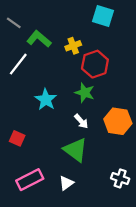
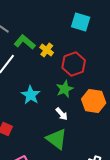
yellow cross: (73, 46) -> (47, 50), moved, turned -32
green star: (85, 93) -> (65, 89), turned 30
orange hexagon: (118, 121) -> (94, 101), moved

